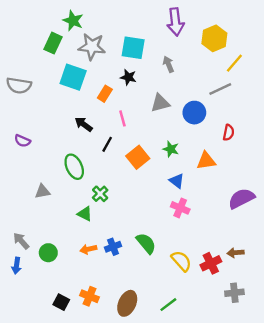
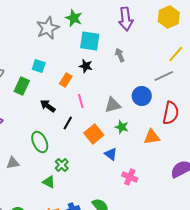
green star: (73, 21) -> (74, 18), moved
yellow hexagon: (214, 38) -> (169, 17), moved
green rectangle: (53, 43) -> (22, 86), moved
gray star: (92, 47) -> (48, 28), moved, turned -30
cyan square: (73, 77) -> (39, 66), size x0.6
gray triangle: (160, 103) -> (113, 105), moved
red semicircle: (228, 133) -> (171, 113), size x1.6
blue triangle: (177, 181) -> (111, 154), moved

